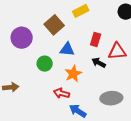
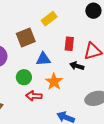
brown square: (54, 25) -> (26, 37), turned 30
red arrow: (61, 93) -> (34, 96), moved

